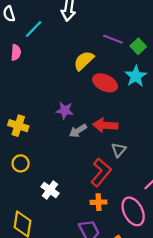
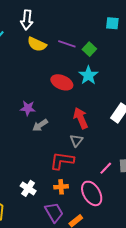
yellow semicircle: (84, 61) -> (37, 44), moved, turned -108
red arrow: (105, 125) -> (81, 118), moved, turned 65
red L-shape: (101, 172) -> (62, 161), turned -120
white cross: (50, 190) -> (28, 188), moved

